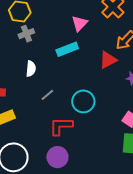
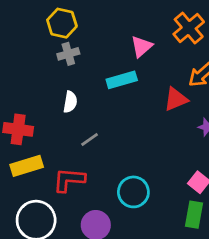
cyan circle: (83, 101) -> (133, 192), moved
red L-shape: (61, 126) -> (69, 180), moved

